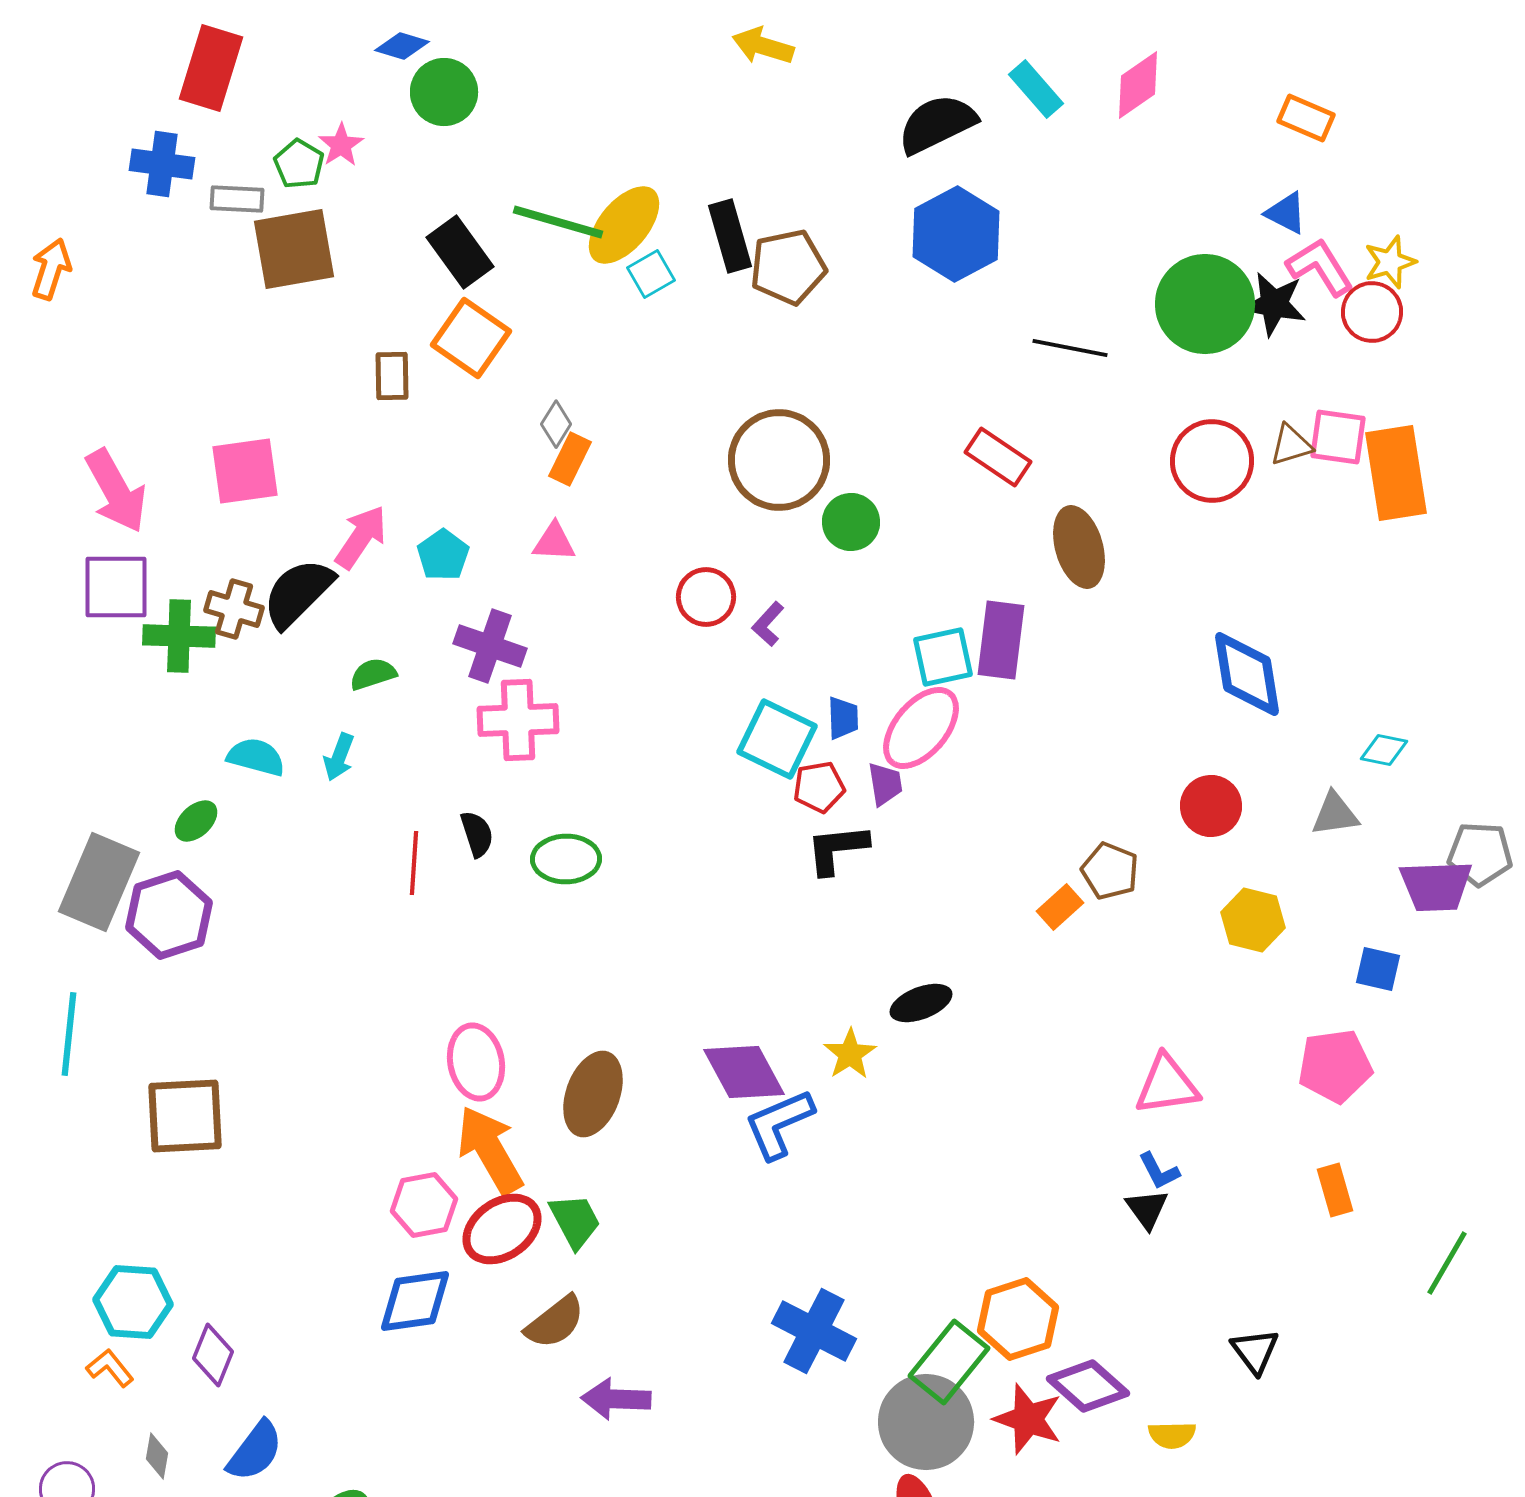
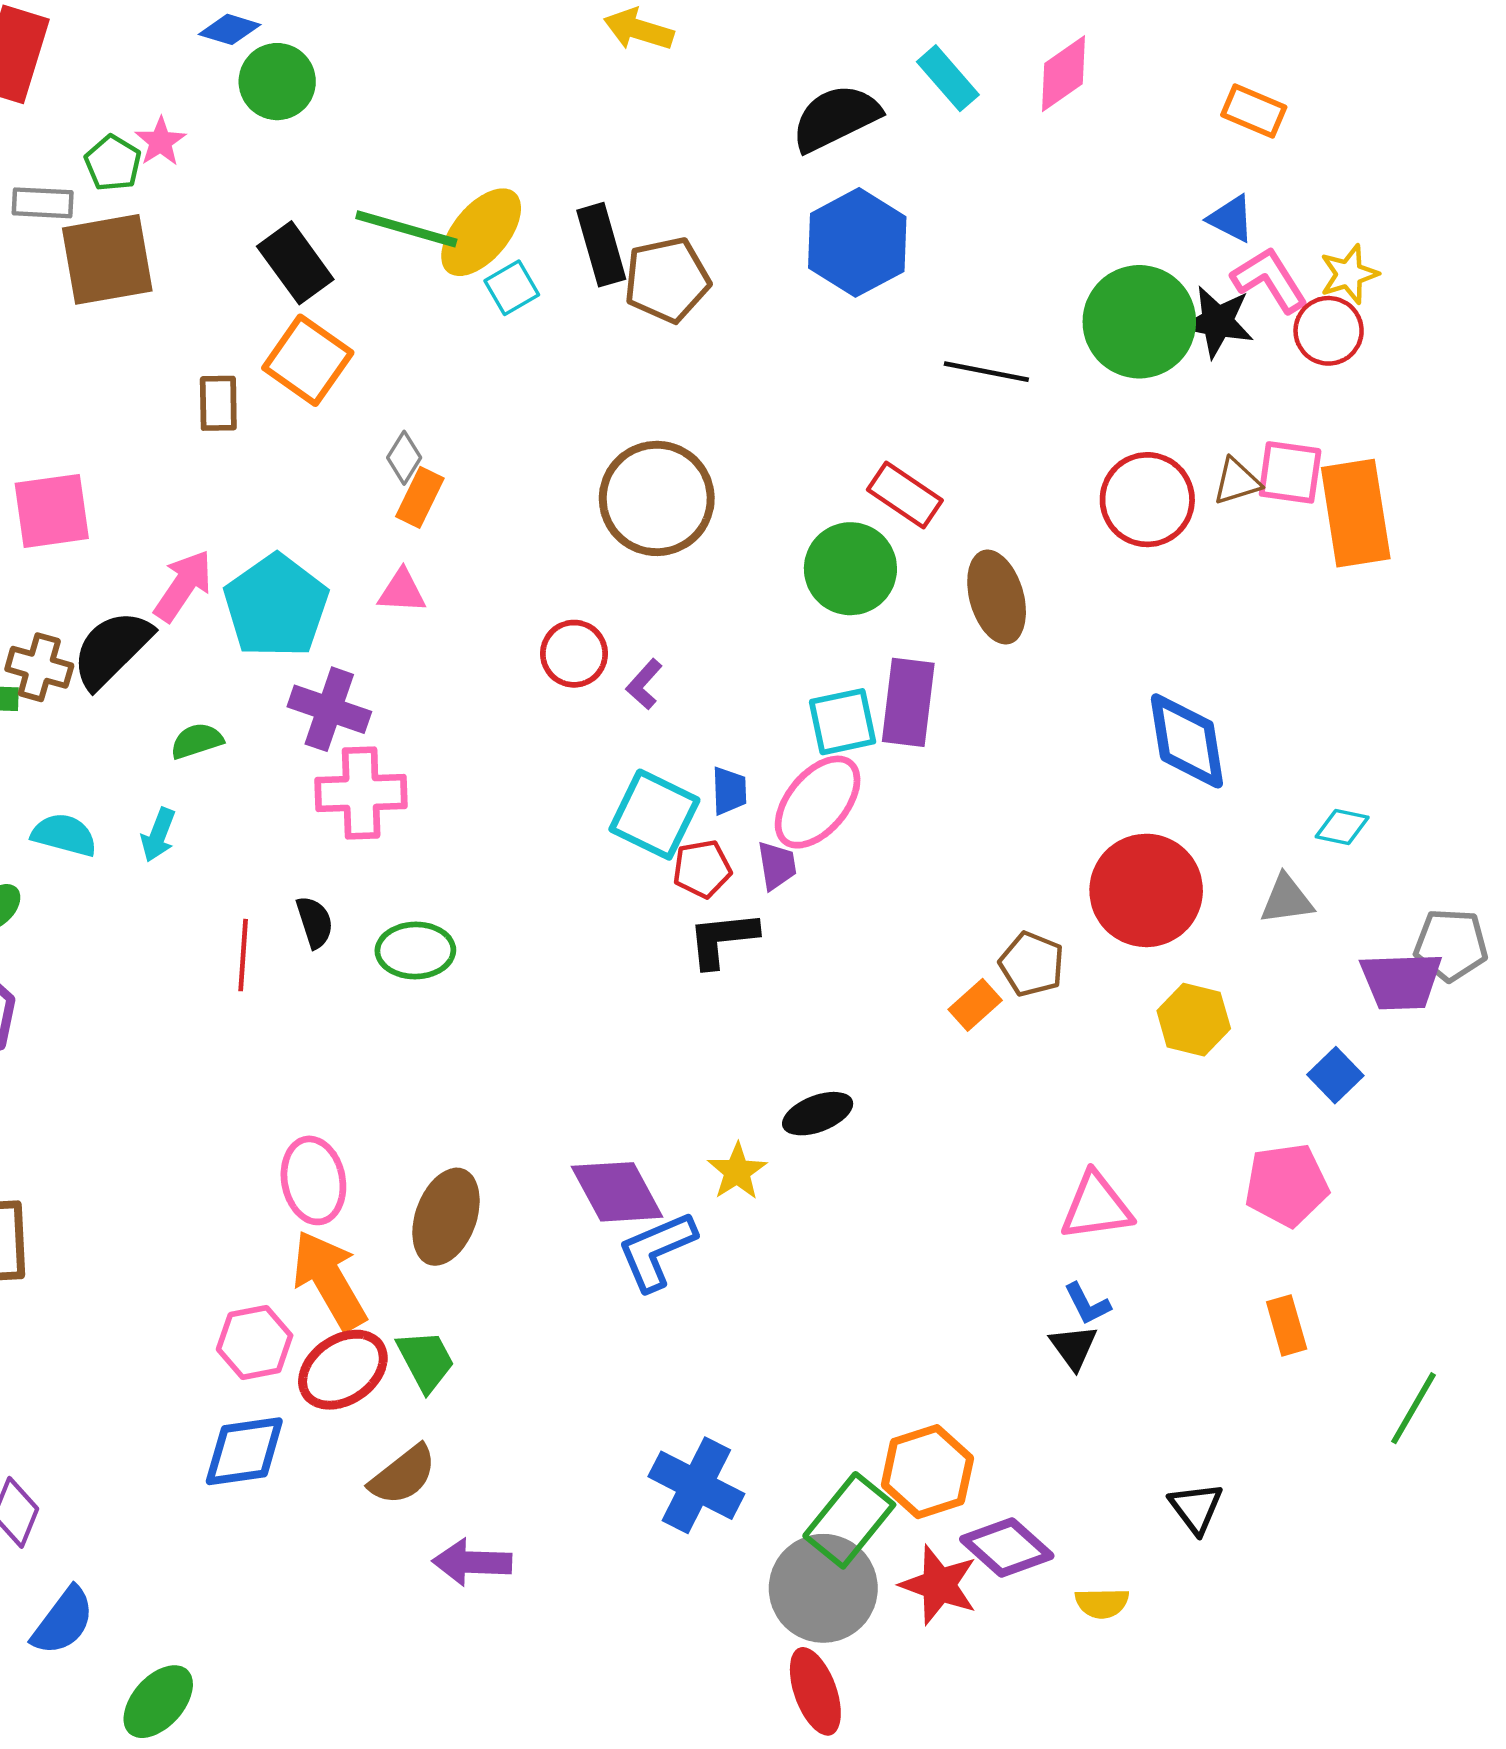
green circle: (851, 522) -> (850, 569), moved, size x1.4
cyan pentagon: (443, 555) -> (276, 606), size x1.8
red circle: (1211, 806) -> (1146, 890), size x1.6
blue square: (1378, 969) -> (1335, 1075), turned 33

